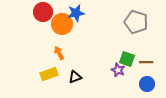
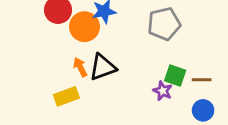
gray pentagon: (136, 22) -> (164, 24), moved, turned -30
black triangle: (75, 77) -> (103, 67), moved, size x1.5

